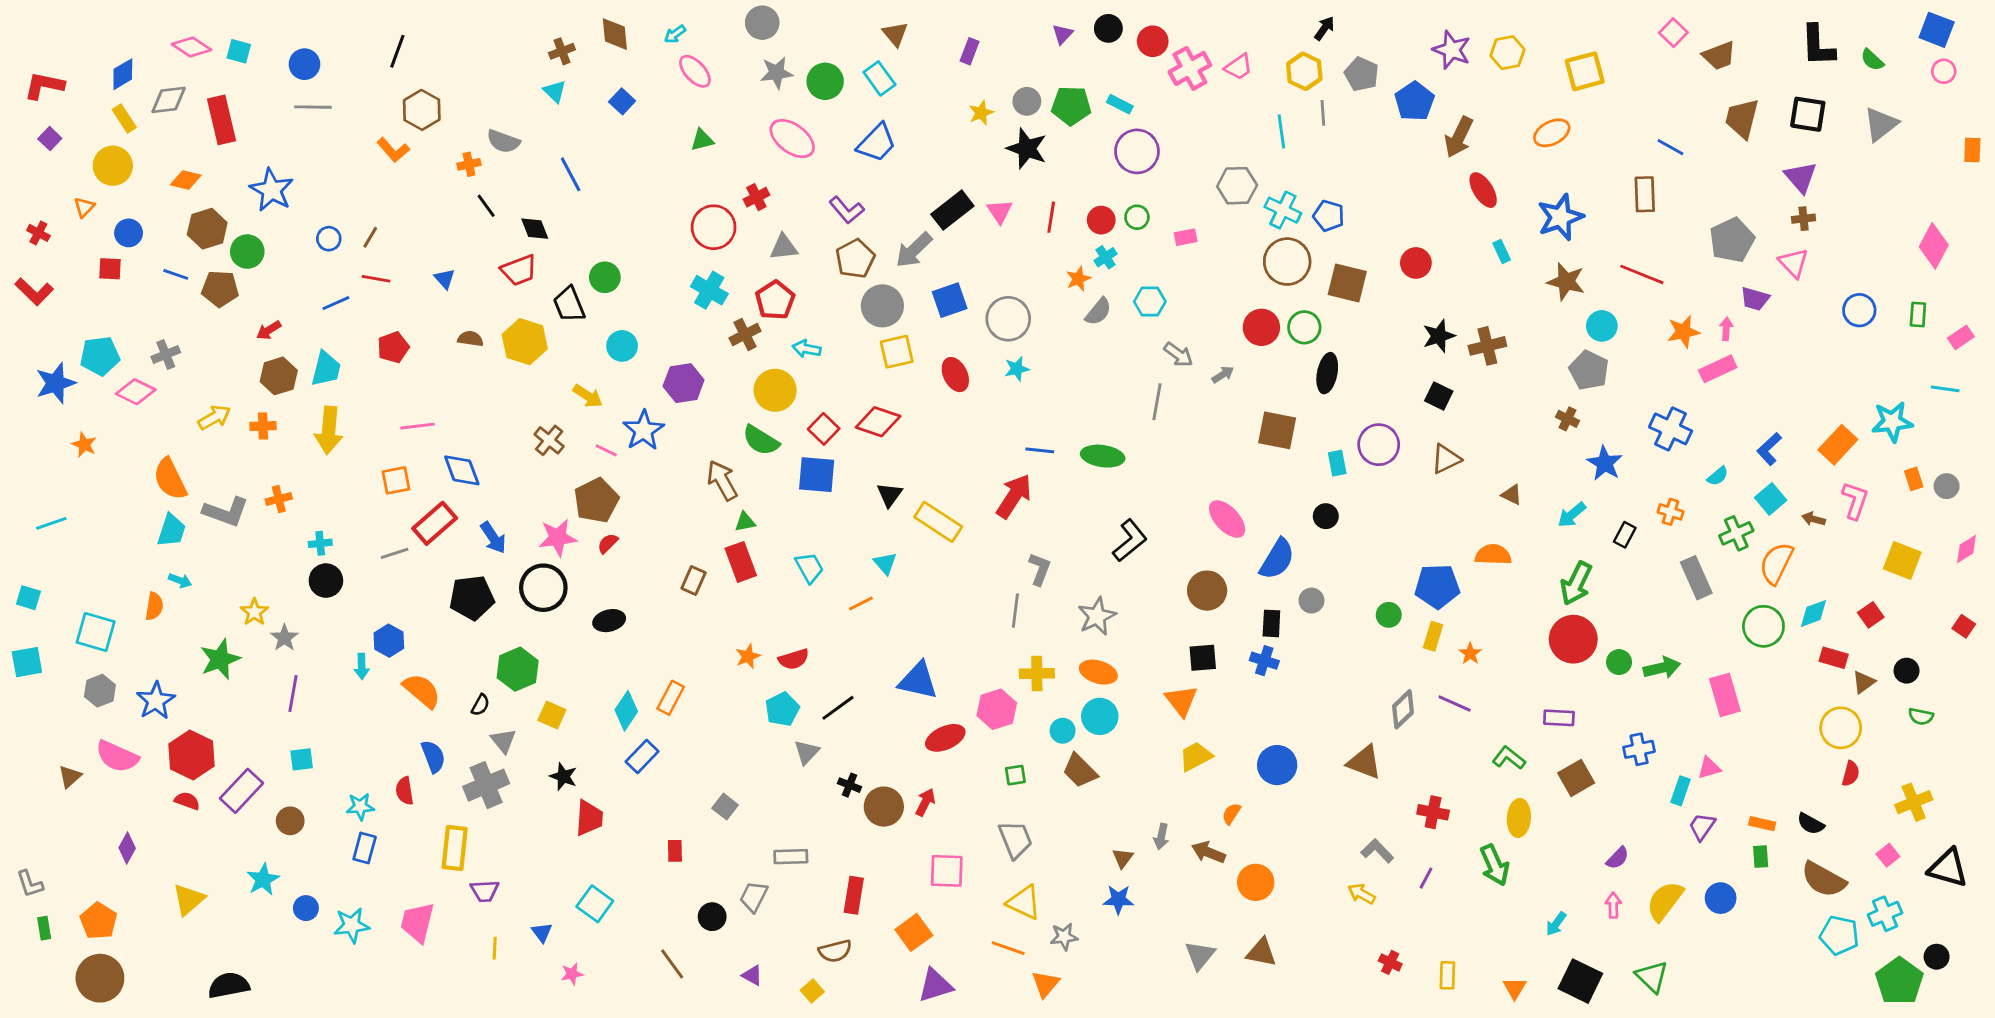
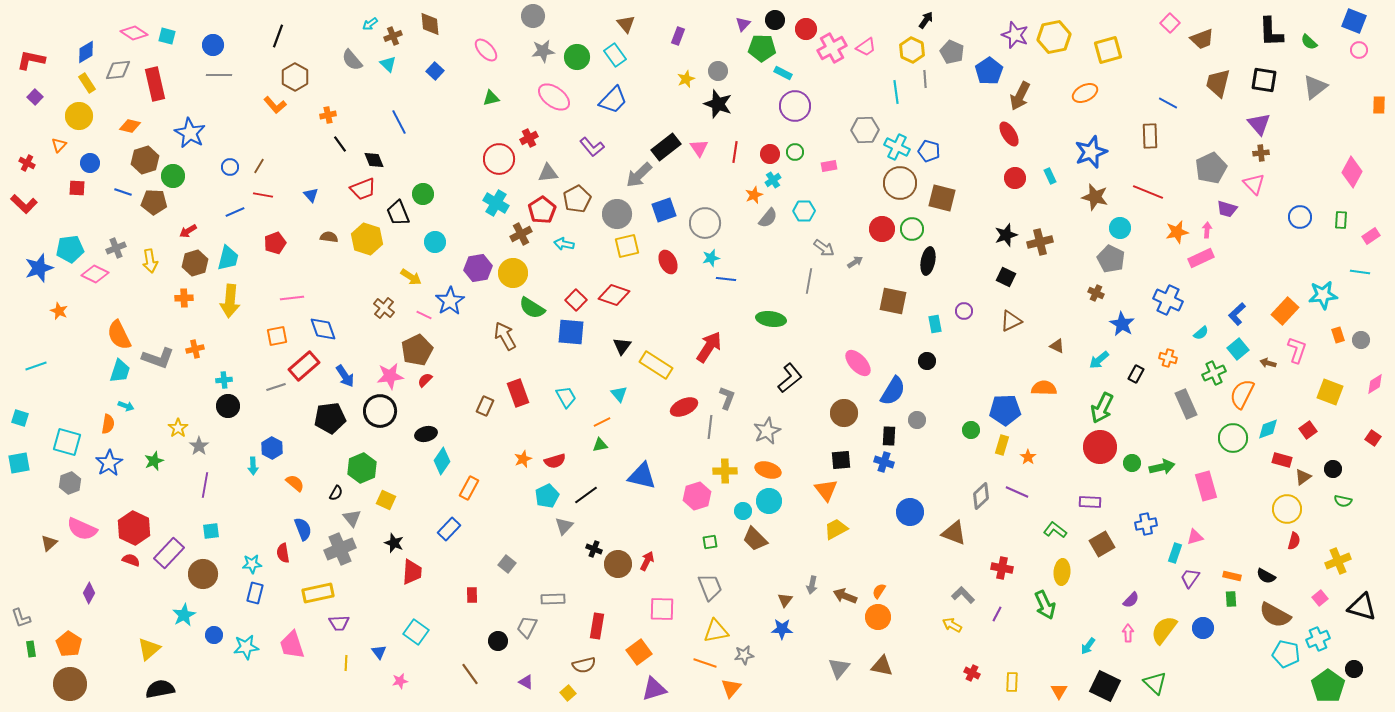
cyan arrow: (675, 34) -> (370, 24), moved
yellow hexagon: (1507, 53) -> (1054, 37), size x1.4
green pentagon: (1071, 106) -> (762, 48), moved
gray semicircle: (503, 141) -> (352, 60), moved, turned 30
red ellipse: (1483, 190) -> (1009, 134), moved
brown pentagon: (855, 259) -> (577, 199), moved
red circle: (1416, 263) -> (1015, 178), moved
yellow circle: (775, 390) -> (513, 273), moved
yellow arrow: (214, 417) -> (150, 261), moved, turned 110
purple circle: (1379, 445) -> (964, 311), size x0.6
blue line: (1040, 450) -> (726, 279), moved
green triangle: (745, 522) -> (600, 445), moved
green star: (220, 659) -> (154, 461), size x0.7
orange semicircle: (422, 691) -> (295, 483), size x0.7
blue star: (156, 701) -> (109, 463), moved
cyan diamond: (626, 711) -> (442, 461), moved
red ellipse: (945, 738) -> (684, 407), moved
blue circle: (1277, 765) -> (910, 512), moved
orange semicircle: (1231, 814) -> (879, 591), moved
brown circle: (290, 821) -> (203, 574), size x1.5
yellow rectangle: (455, 848) -> (318, 593), turned 72
yellow triangle: (189, 899) -> (149, 649), moved
yellow triangle: (1024, 902) -> (716, 631), turned -36
pink trapezoid: (417, 922) -> (292, 645), turned -32

